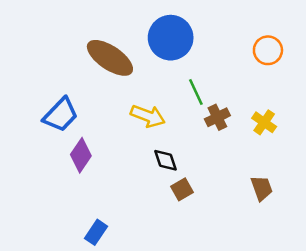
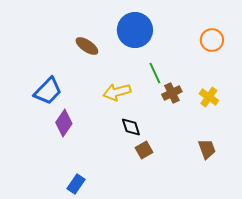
brown ellipse: (110, 58) -> (87, 46), size x0.6
yellow arrow: (148, 116) -> (117, 92), turned 144

